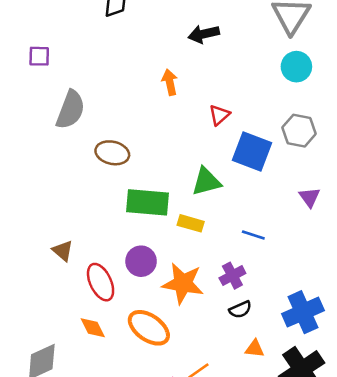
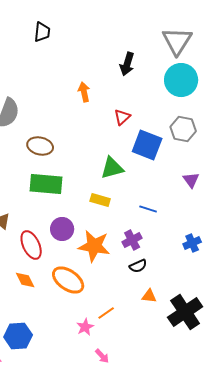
black arrow: (204, 34) -> (127, 64), moved, turned -60
cyan circle: (296, 67) -> (181, 80), size x1.4
green rectangle: (148, 202) -> (46, 184), moved
blue cross: (303, 312) -> (192, 243), moved, size x0.6

